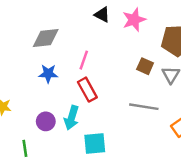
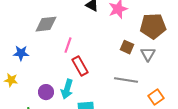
pink line: (84, 60) -> (68, 45), moved
blue star: (48, 74) -> (21, 53), moved

